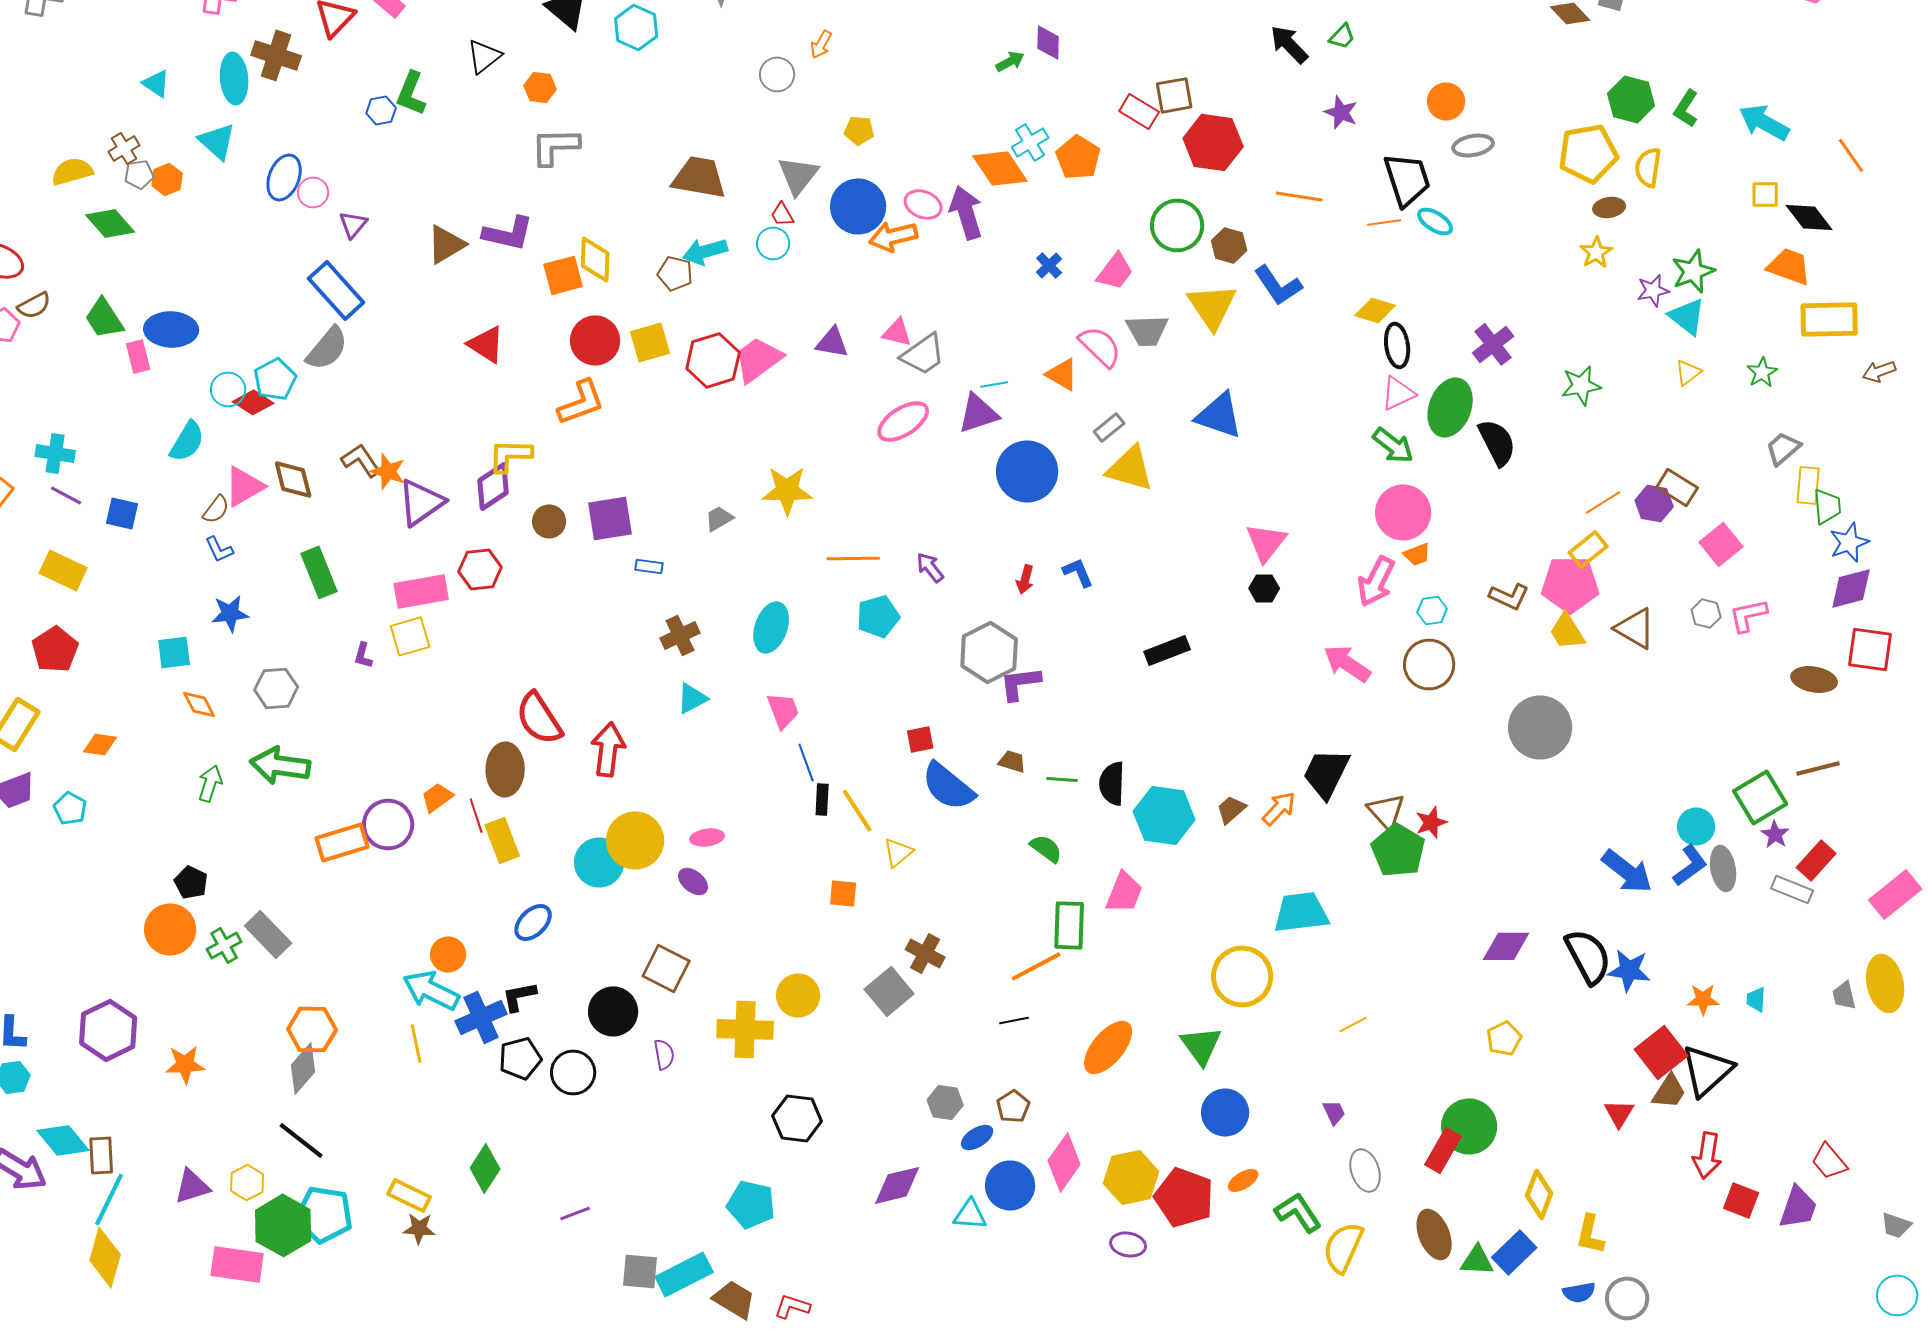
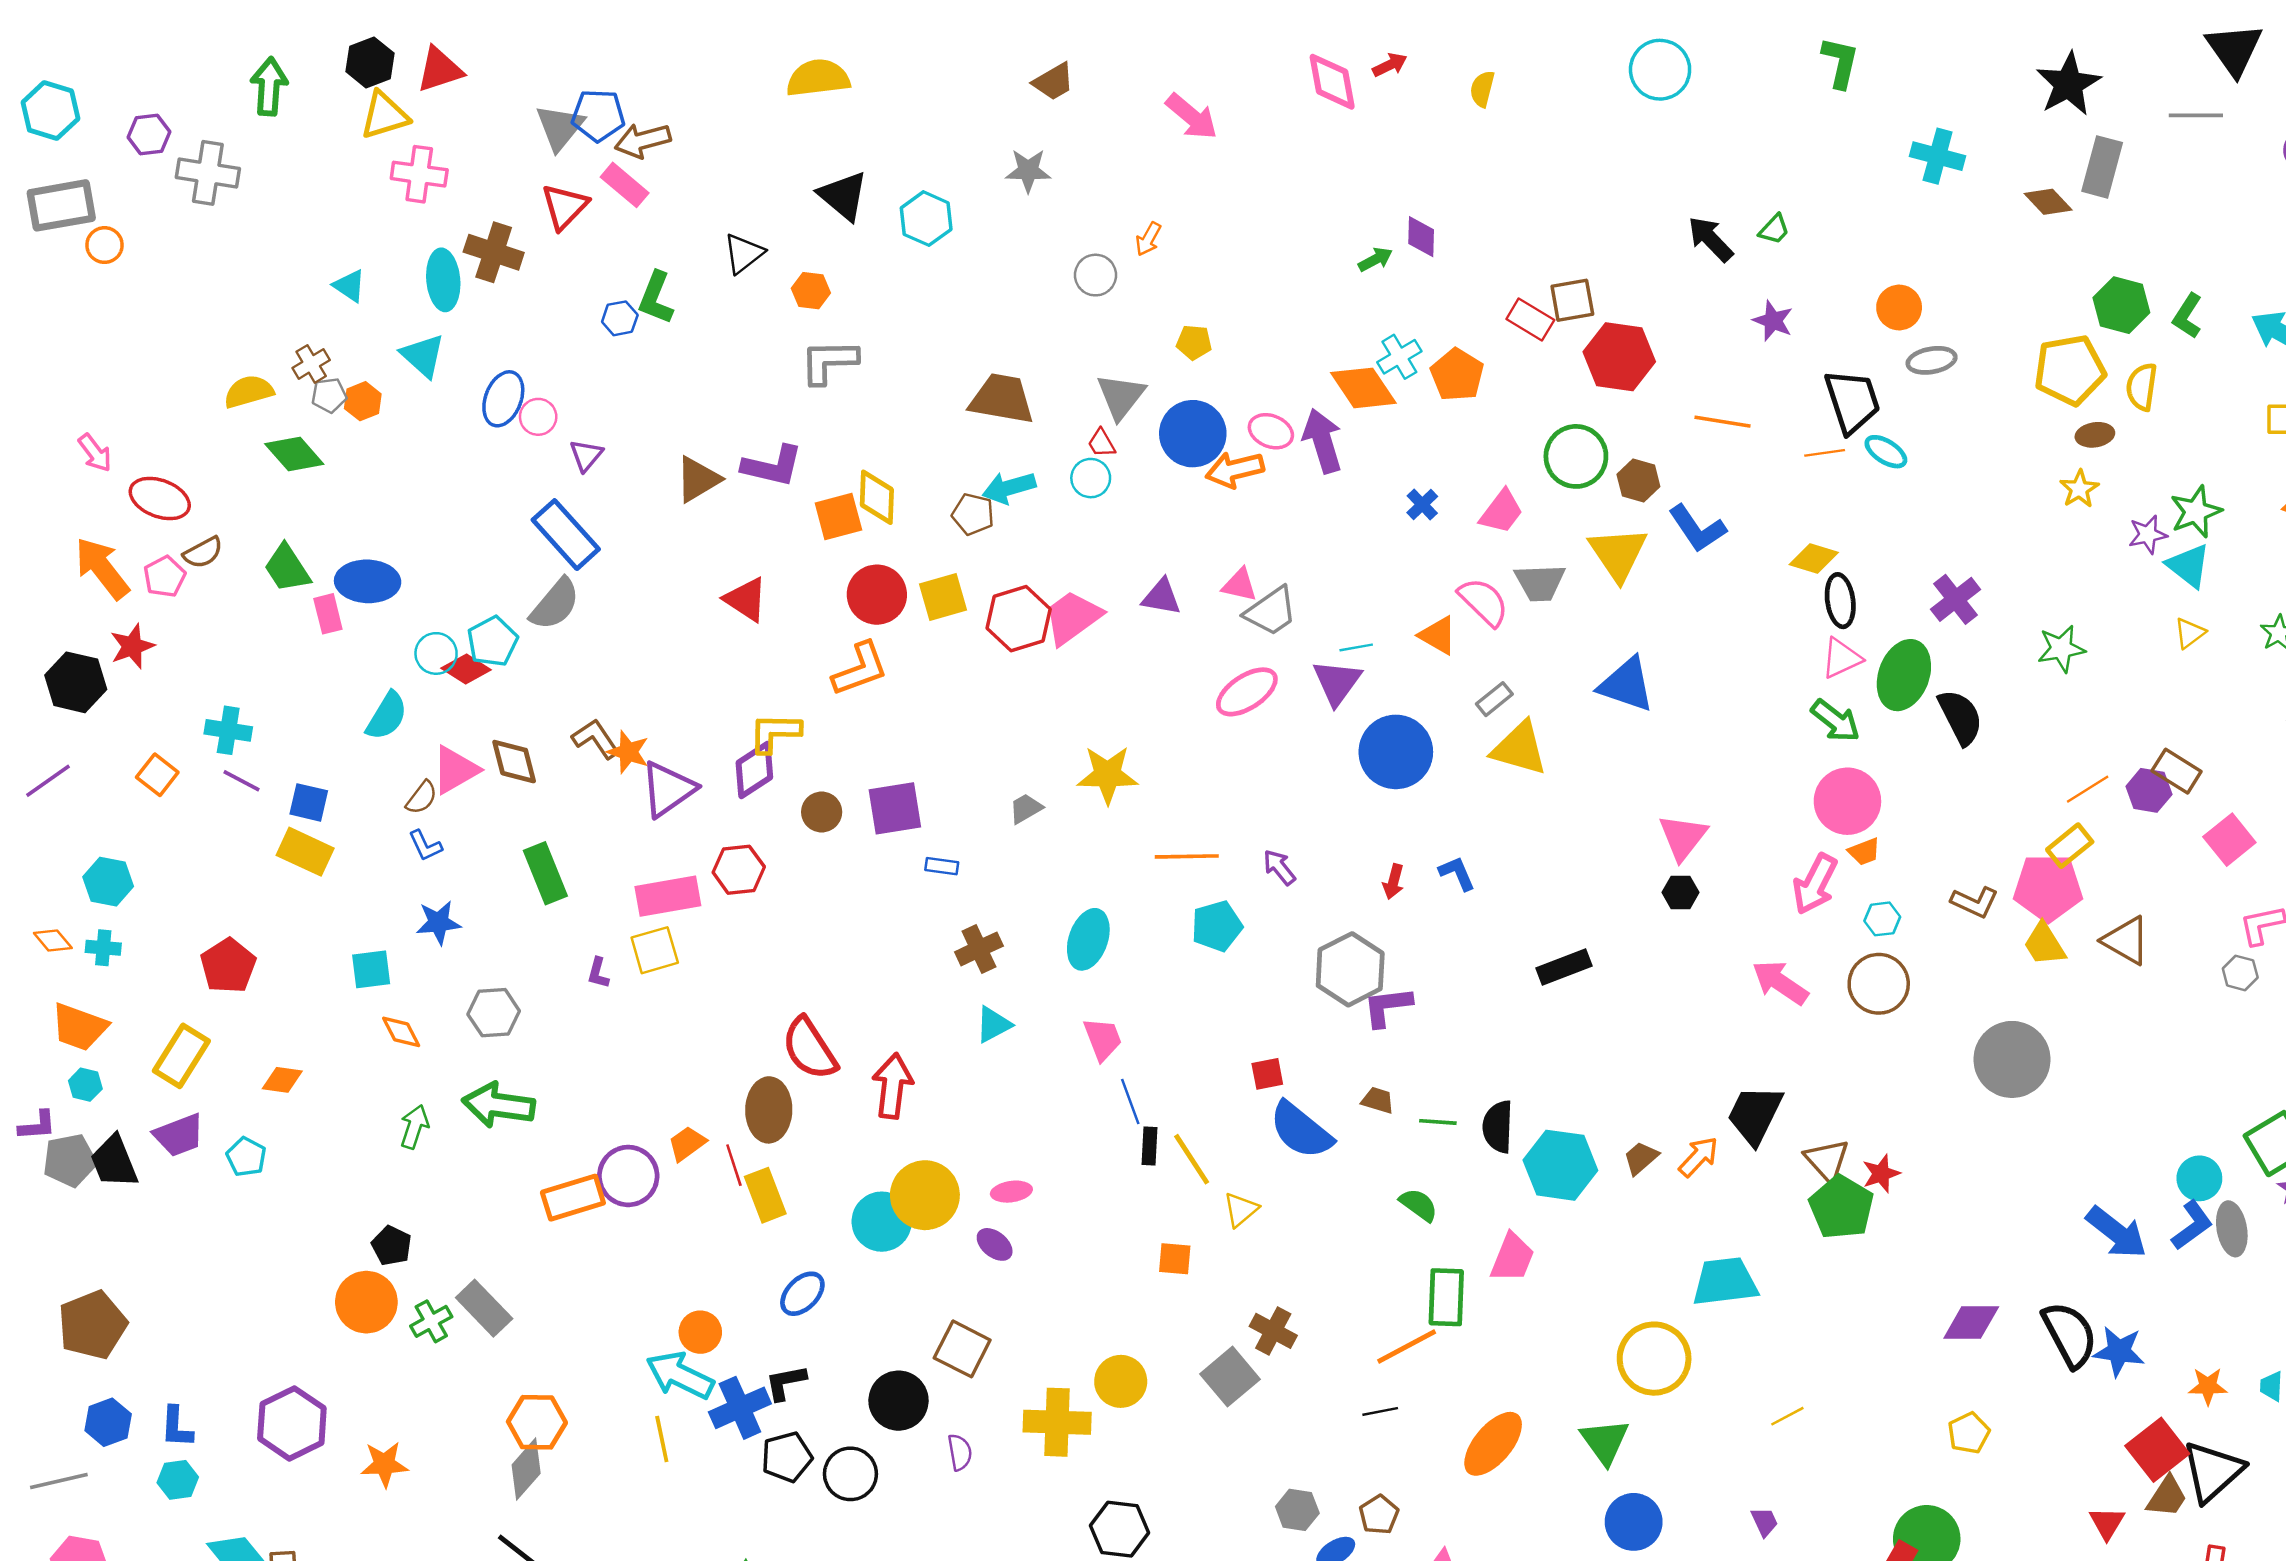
purple triangle: (978, 413) -> (1337, 682), turned -36
yellow rectangle: (63, 570) -> (305, 852), moved
gray hexagon: (1706, 613) -> (2240, 973), moved

